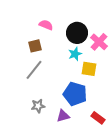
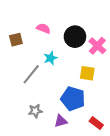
brown square: (35, 46) -> (16, 40), moved
cyan star: (75, 54) -> (51, 58), moved

